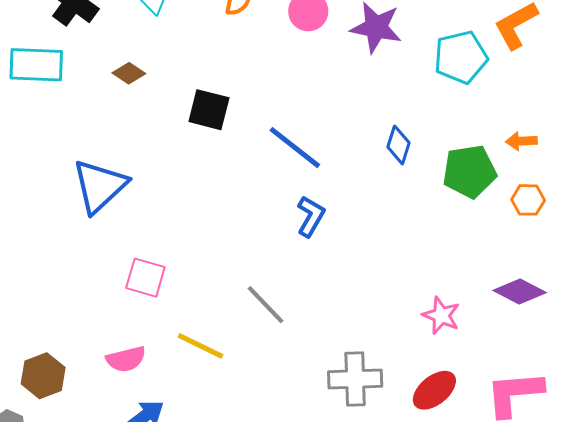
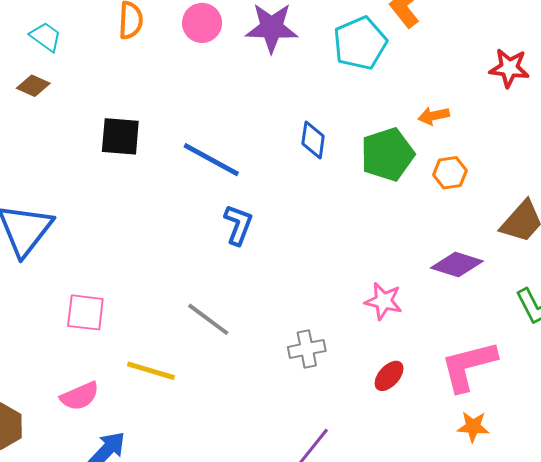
brown diamond: (129, 73) -> (33, 86), moved
gray cross: (355, 379) -> (307, 349), moved, size x0.7
red ellipse: (434, 390) -> (389, 376), size x0.7

